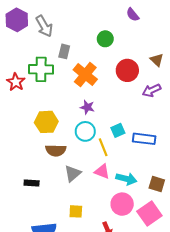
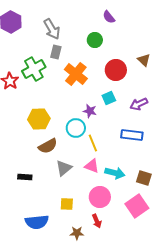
purple semicircle: (133, 15) -> (109, 17), moved
gray arrow: (44, 26) -> (52, 29), moved
green cross: (41, 69) -> (34, 69), turned -30
purple arrow: (152, 90) -> (139, 104), moved
purple star: (87, 107) -> (90, 111), moved
cyan square: (118, 130) -> (109, 98), moved
brown semicircle: (56, 150) -> (48, 146), turned -30
pink circle: (122, 204) -> (100, 197), moved

